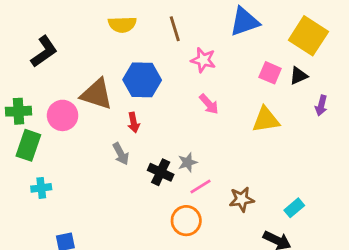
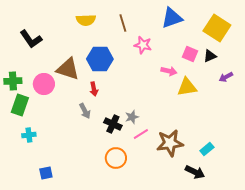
black L-shape: (44, 51) -> (31, 39), turned 90
pink arrow: (209, 104) -> (169, 71), moved, turned -35
purple arrow: (321, 105) -> (226, 77), turned 48
brown star: (242, 199) -> (170, 143), size x1.5
orange circle: (186, 221) -> (116, 158), moved

